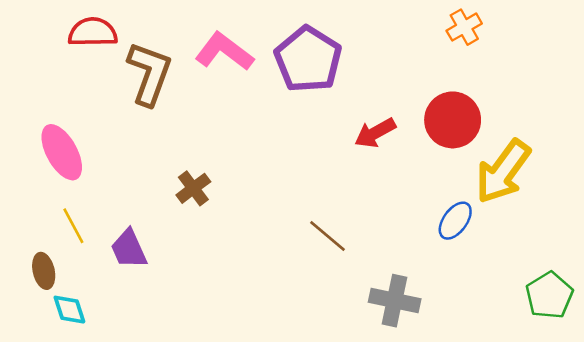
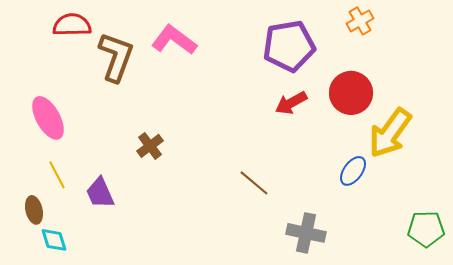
purple pentagon: (308, 59) -> (289, 46), moved, turned 30
green pentagon: (549, 295) -> (426, 229), turned 30

